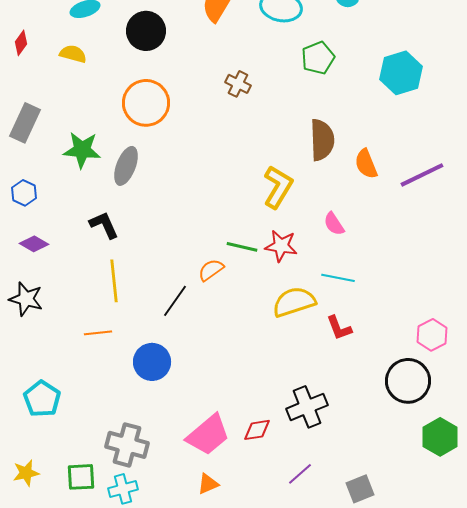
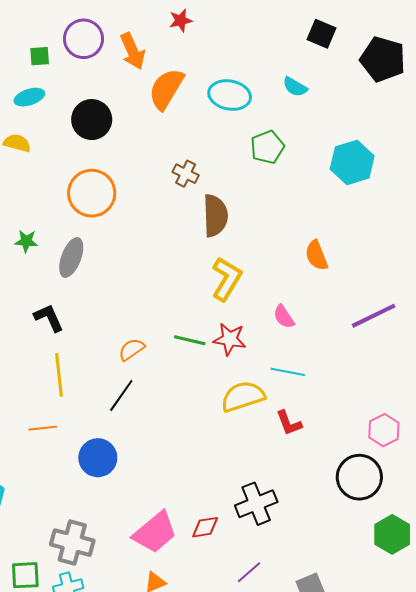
brown semicircle: (322, 140) -> (215, 216), moved
green star: (82, 150) -> (26, 241), size x0.6
purple line: (422, 175) -> (374, 316), moved
orange semicircle: (211, 270) -> (132, 349), moved

